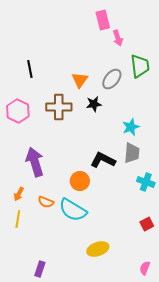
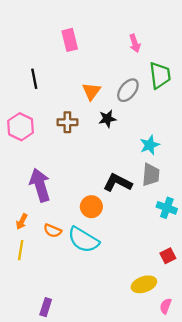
pink rectangle: (103, 20) -> (70, 40), moved
brown cross: (59, 107) -> (67, 122), size x0.7
yellow ellipse: (98, 249) -> (144, 284), moved

